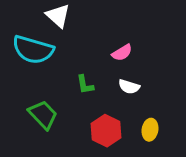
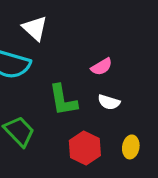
green L-shape: (85, 85) -> (63, 100), size x1.6

